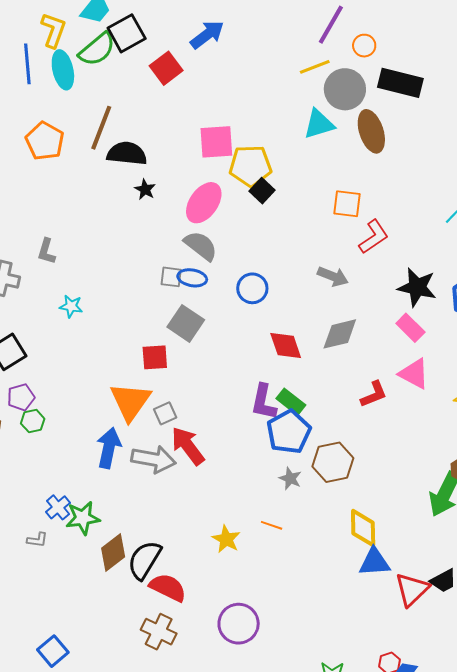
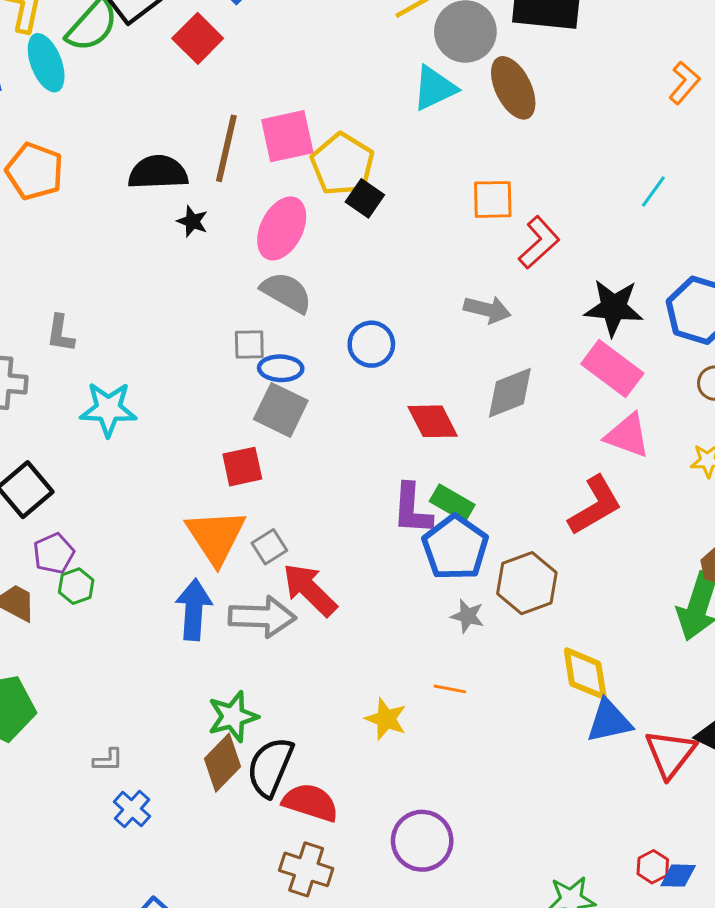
brown line: (101, 128) -> (226, 148), moved
yellow pentagon: (250, 166) -> (342, 164), turned -30
blue ellipse: (192, 278) -> (281, 368), moved
cyan star: (71, 306) -> (108, 409), size x1.6
pink rectangle: (410, 328) -> (612, 369), size x1.4
red L-shape: (374, 394) -> (595, 505), moved, size x1.4
blue cross: (58, 507) -> (132, 809), moved
green star: (83, 518) -> (233, 716), moved

